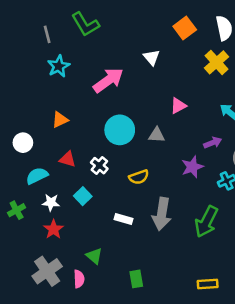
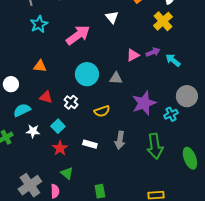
orange triangle: (60, 120) -> (40, 66), turned 32
purple arrow: (213, 143) -> (153, 52), moved
purple star: (192, 167) -> (144, 103), size x1.4
gray arrow: (162, 214) -> (120, 140), size x0.7
green arrow: (206, 222) -> (155, 146), turned -35
red star: (53, 229) -> (60, 148), moved

